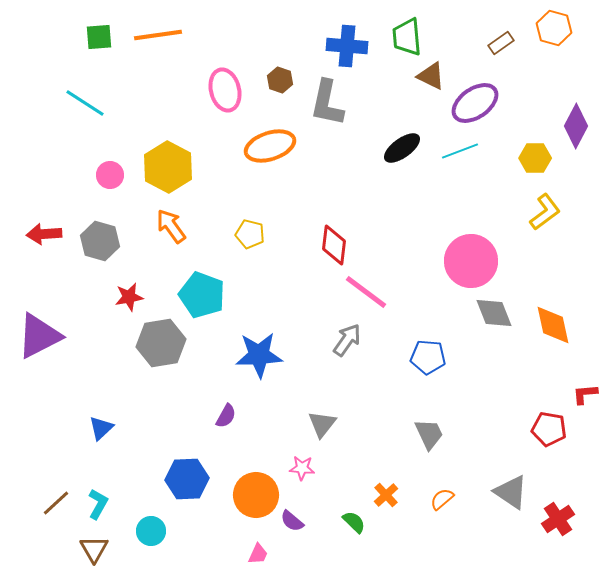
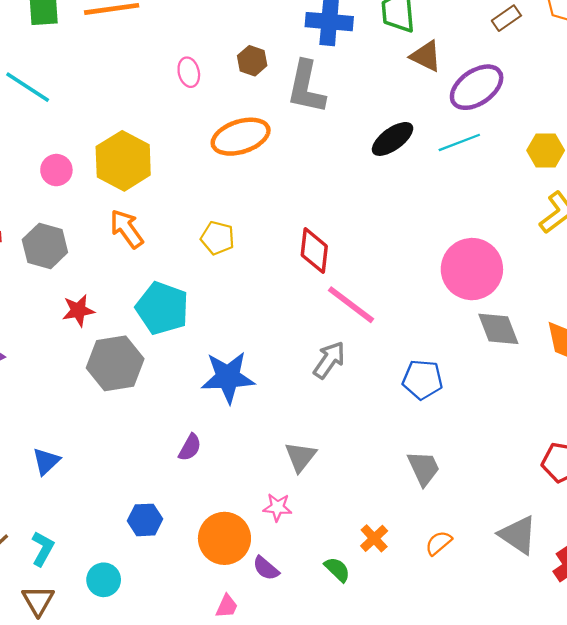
pink ellipse: (225, 90) -> (189, 72), size x0.6
blue hexagon: (187, 479) -> (145, 520), size x0.7

